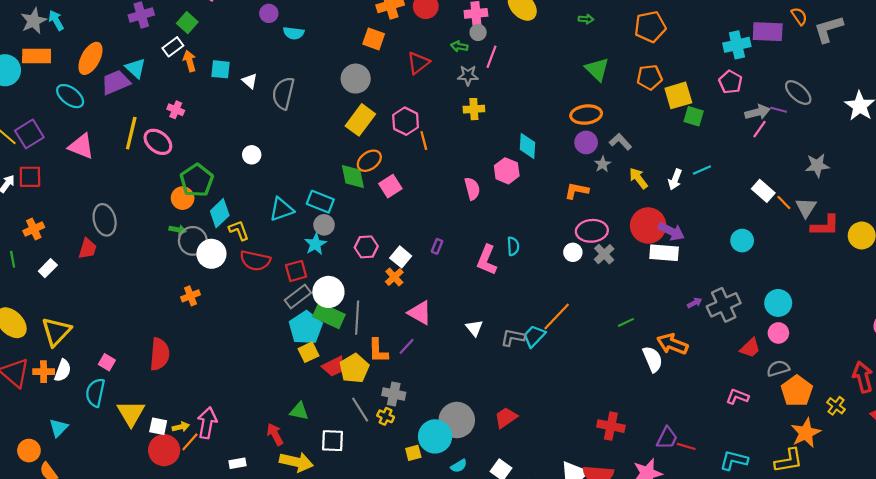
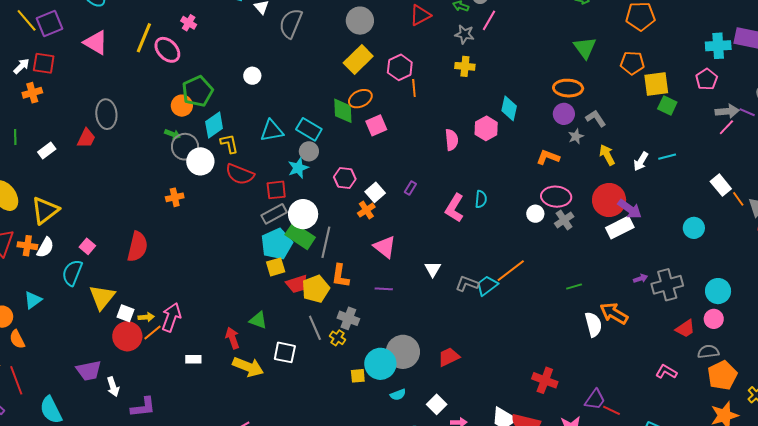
orange cross: (34, 229) -> (32, 93), moved
white rectangle: (664, 253) -> (620, 228), turned -40
purple line: (407, 346) -> (384, 289), moved, turned 42

